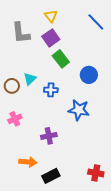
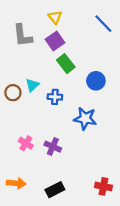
pink cross: (15, 119) -> (26, 143), moved, turned -32
purple cross: (49, 136) -> (53, 147), turned 35
orange arrow: (28, 162) -> (16, 183), moved

